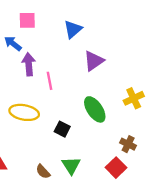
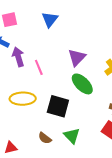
purple triangle: (94, 61) -> (77, 57), moved
black square: (62, 129) -> (58, 106), size x1.6
brown semicircle: (43, 172) -> (45, 138), moved

